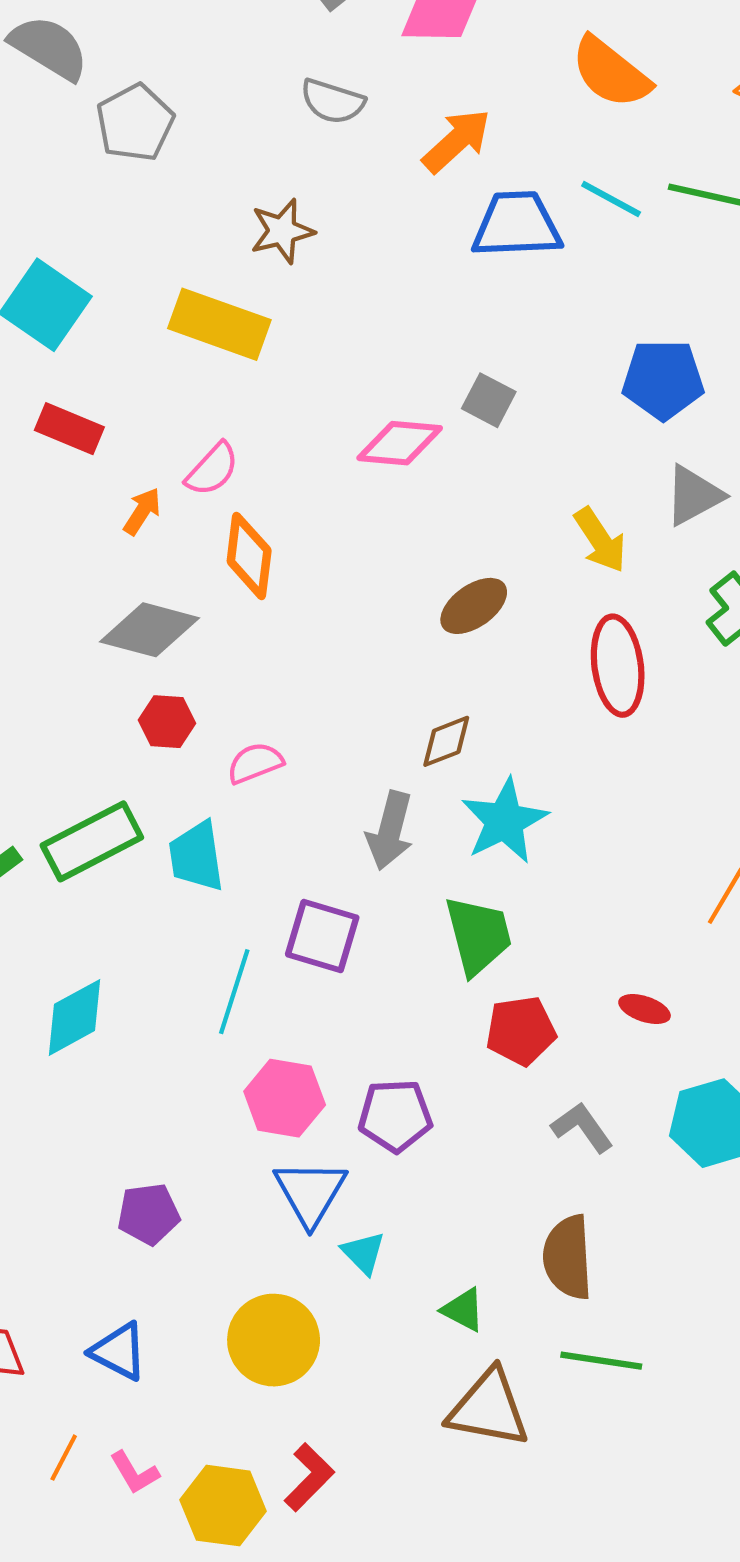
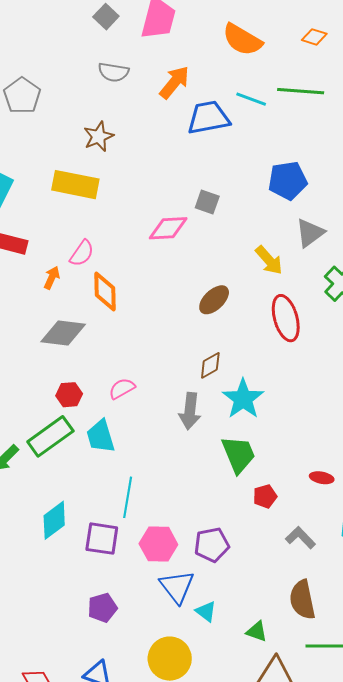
red hexagon: (167, 722) -> (69, 395), moved
purple square: (322, 936) -> (102, 539), moved
red pentagon: (521, 1031) -> (265, 496), size x0.7

